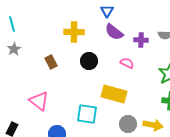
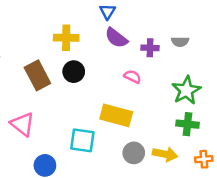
black circle: (89, 61) -> (74, 72), moved
brown rectangle: (51, 62) -> (37, 75), size x1.6

